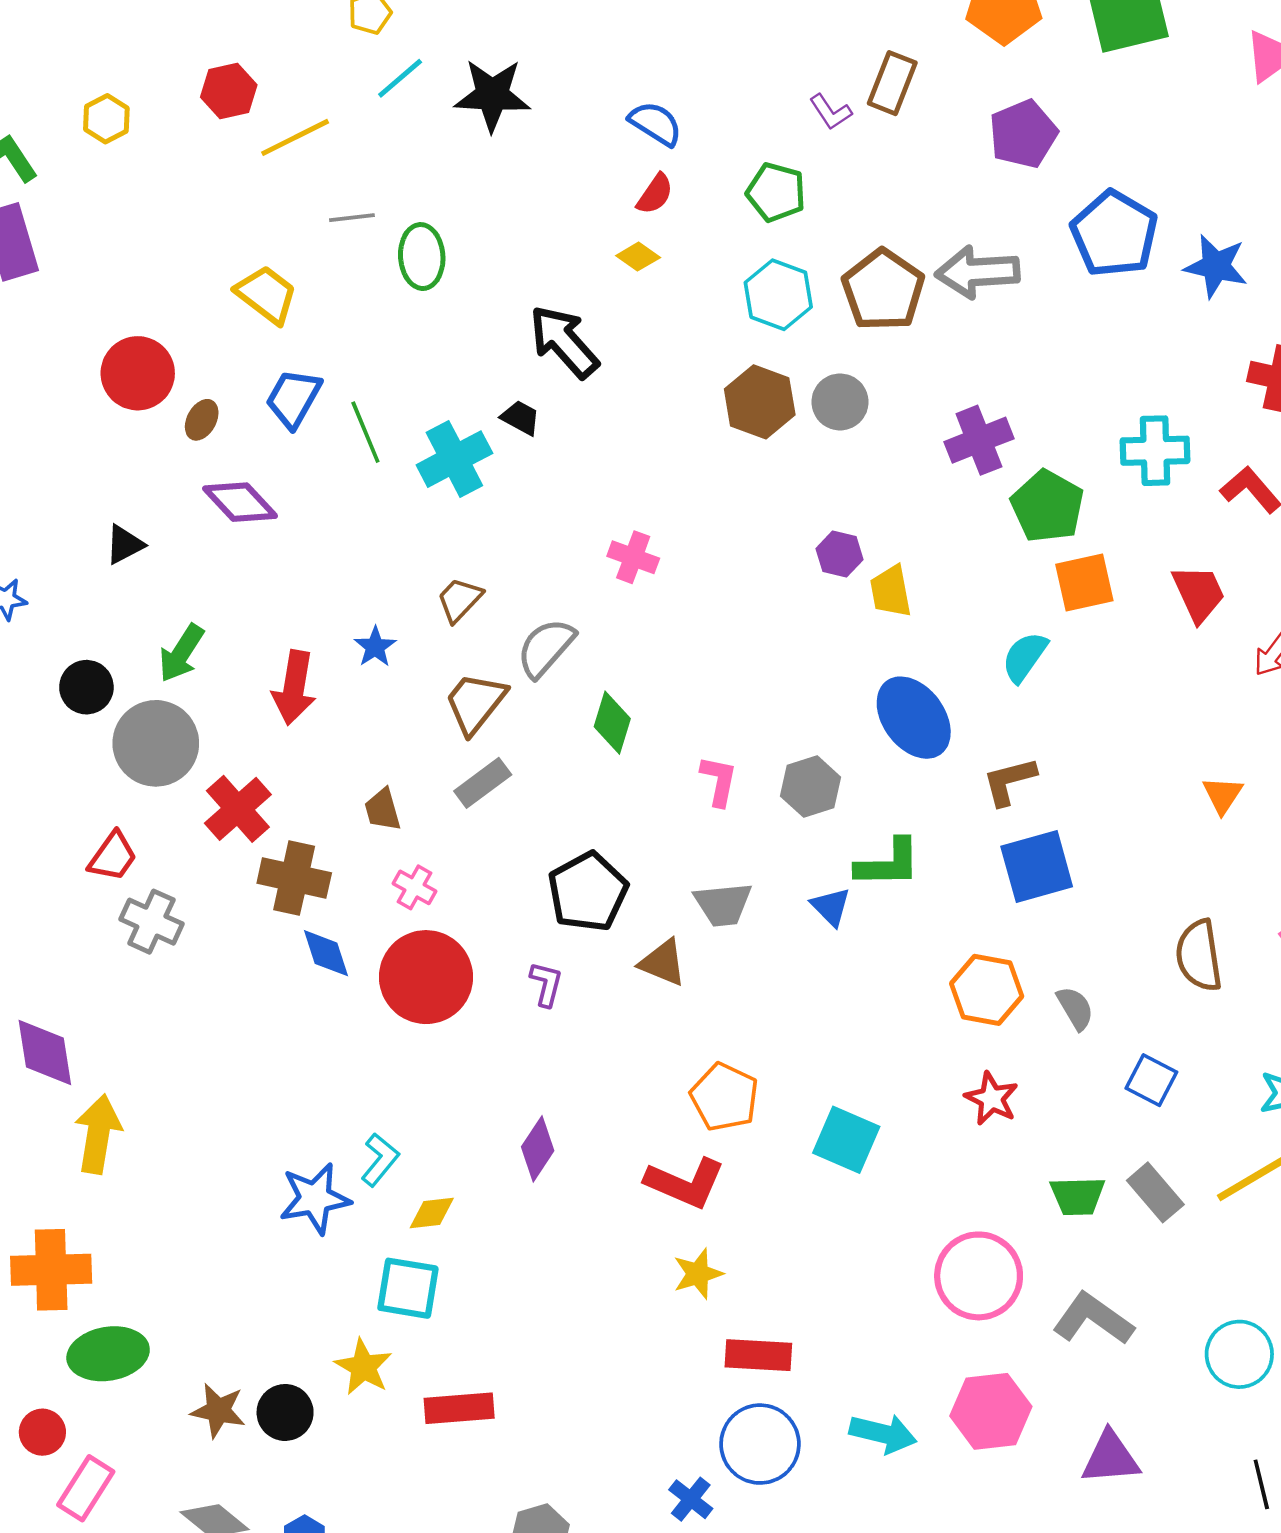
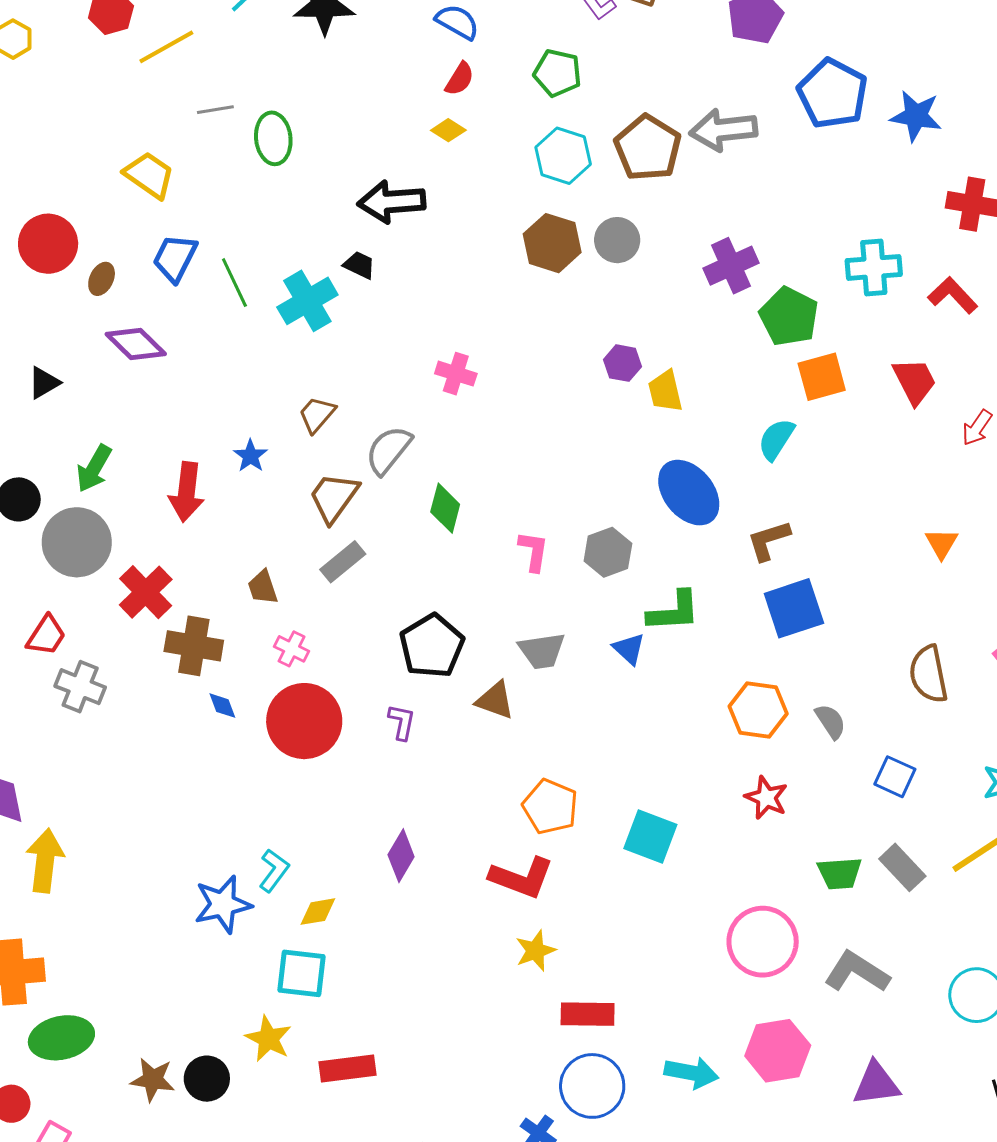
black arrow: (564, 342) -> (392, 202), turned -50
blue diamond: (326, 953) -> (222, 706), size x0.7

